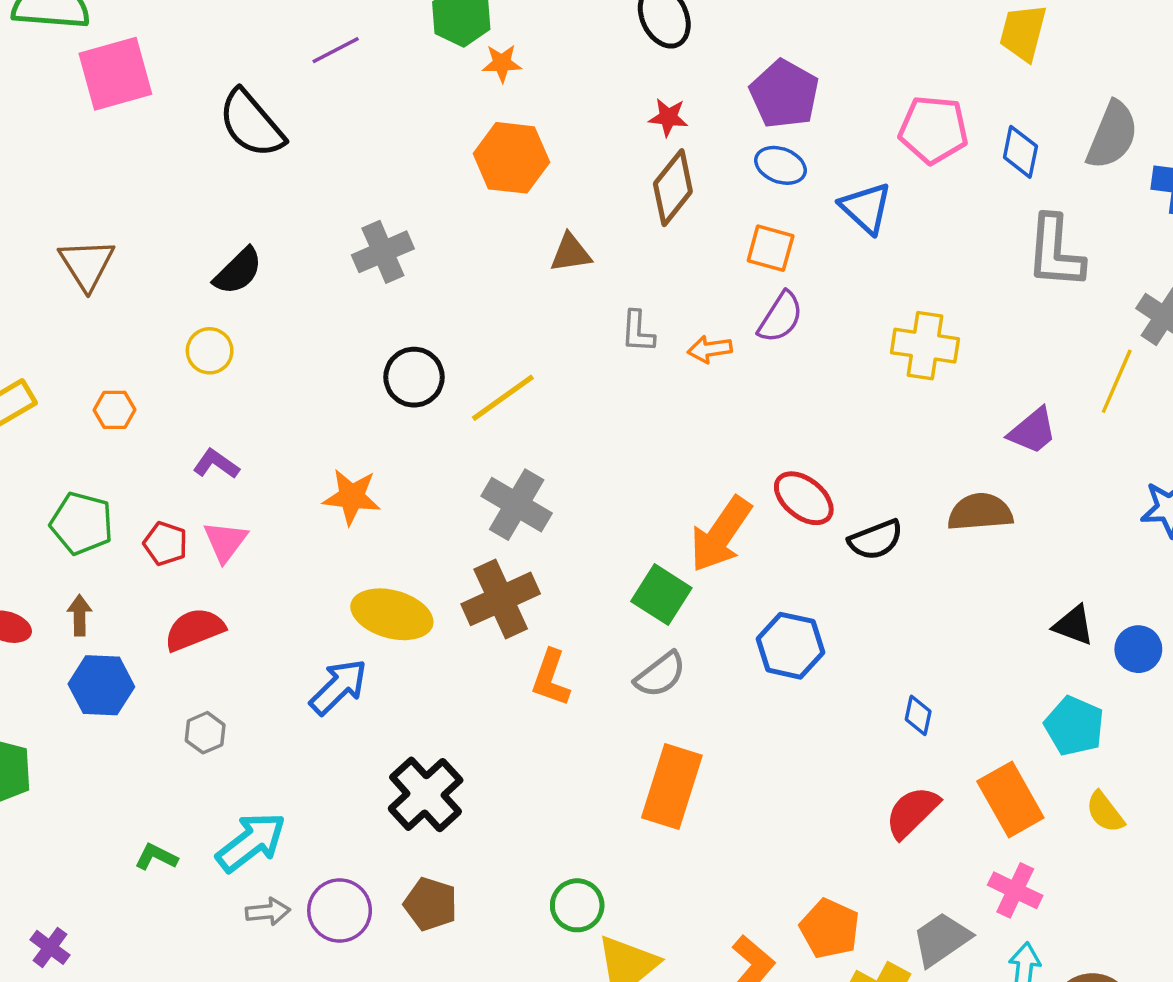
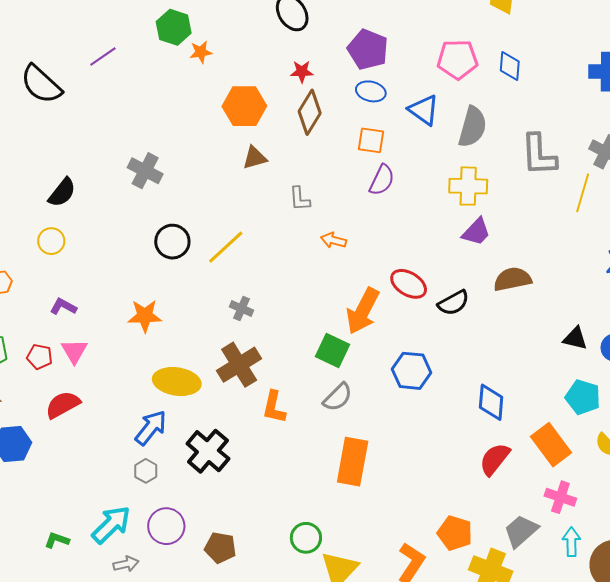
black semicircle: (251, 124) -> (41, 84), moved
gray semicircle: (1112, 135) -> (473, 127), moved
orange hexagon: (511, 158) -> (244, 106), moved
gray cross: (383, 252) -> (145, 171), turned -32
gray L-shape: (1055, 252) -> (539, 155), moved
orange arrow: (710, 349) -> (334, 240), moved, turned 30
purple trapezoid: (1033, 431) -> (476, 232), moved
gray cross: (517, 505) -> (242, 308), size x0.6
blue diamond: (918, 715) -> (491, 402), size x1.6
gray hexagon: (205, 733) -> (146, 471), moved
black cross: (426, 794) -> (208, 451), moved
purple circle: (340, 911) -> (166, 526), moved

